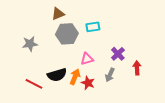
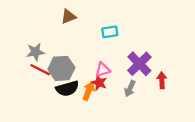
gray hexagon: (67, 34) -> (61, 68), moved
purple cross: (118, 54) -> (139, 64), size x1.5
red star: (88, 83) -> (99, 83), moved
red line: (34, 84) -> (40, 70), moved

